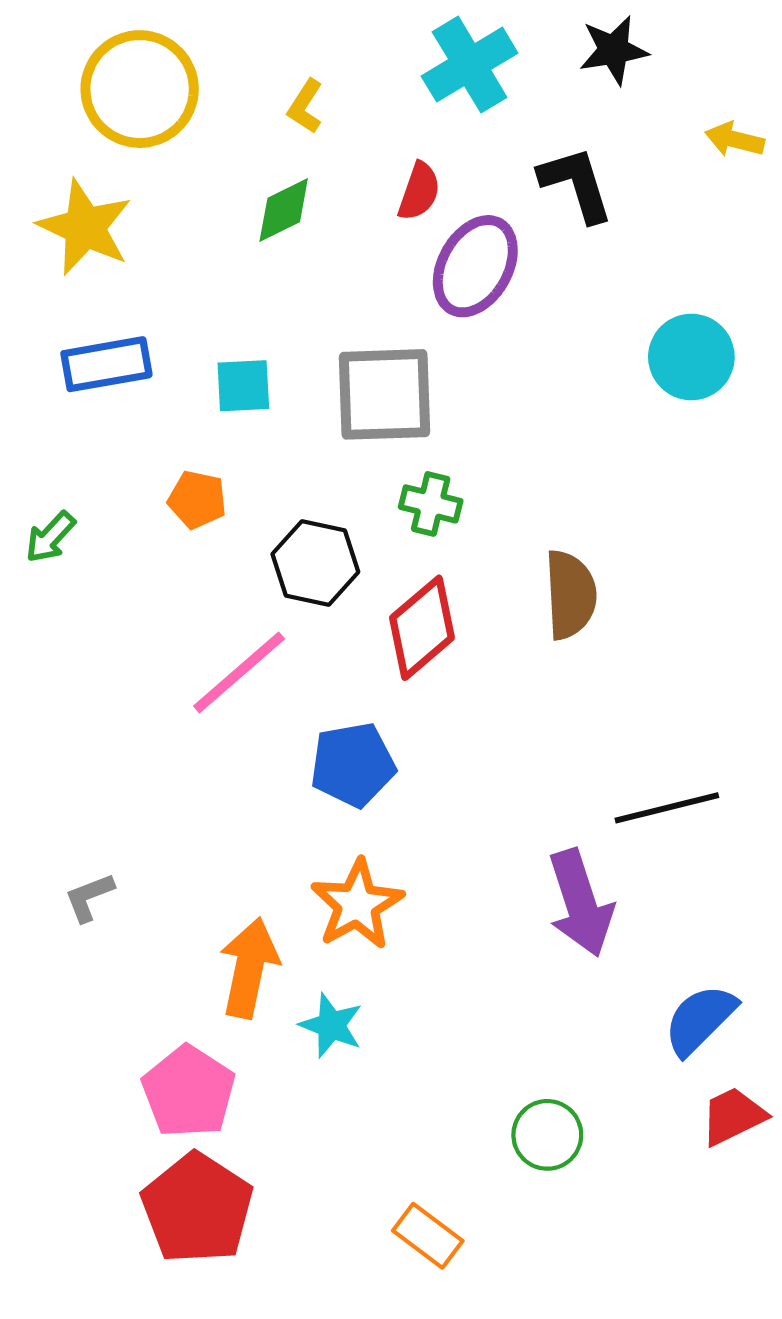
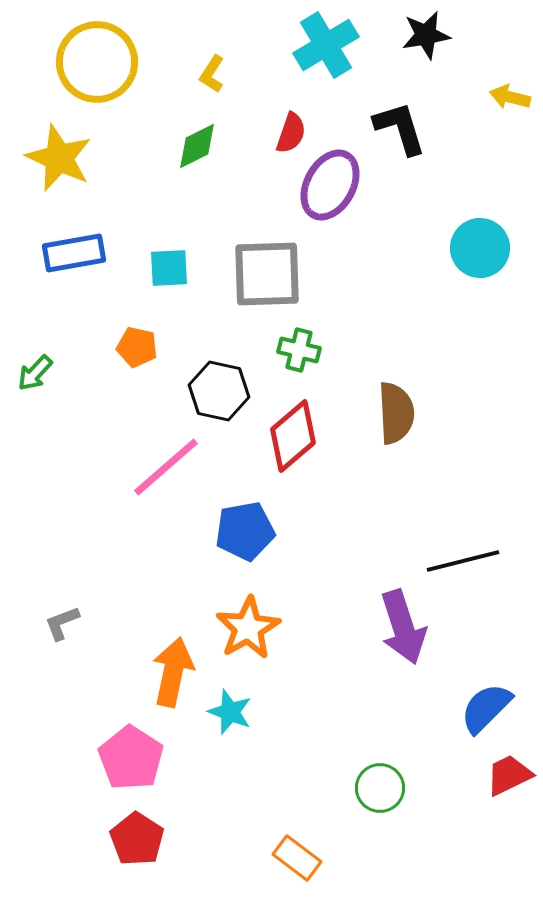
red pentagon: (197, 1208) -> (137, 839), size x0.7

